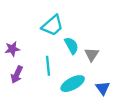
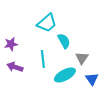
gray triangle: (92, 54) -> (82, 58), moved
purple arrow: (17, 75) -> (15, 67), turned 84

